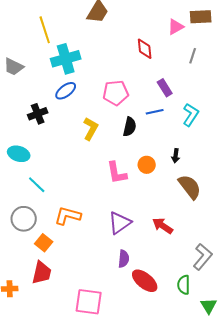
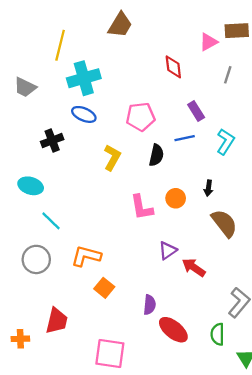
yellow line: (45, 30) -> (60, 45), turned 32
blue ellipse: (66, 91) -> (84, 114), turned 60
purple triangle: (120, 223) -> (168, 250), moved, size x0.7
orange square: (44, 243) -> (104, 288), moved

